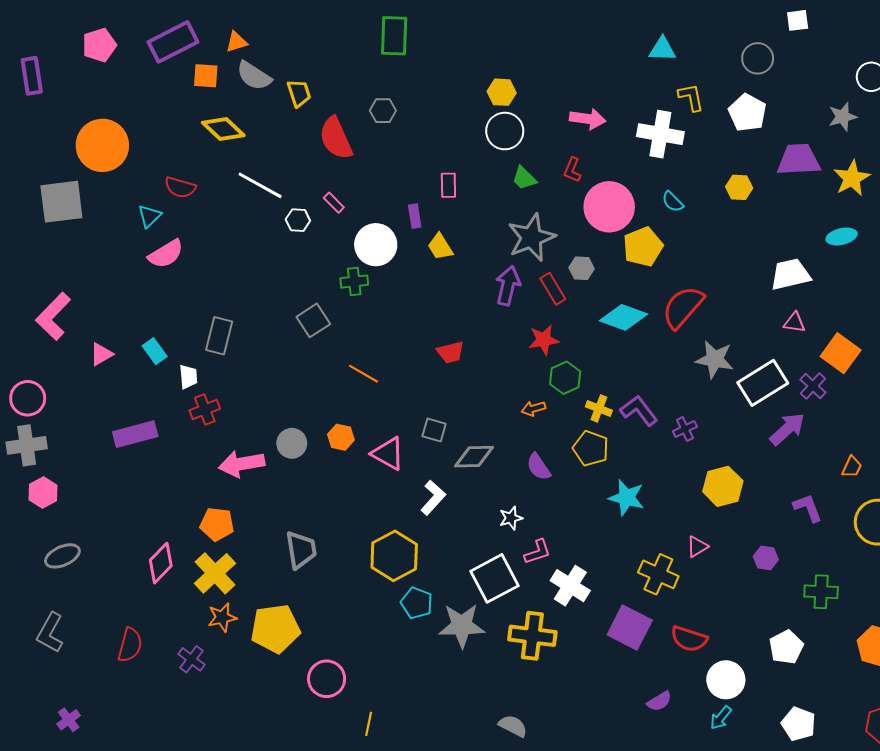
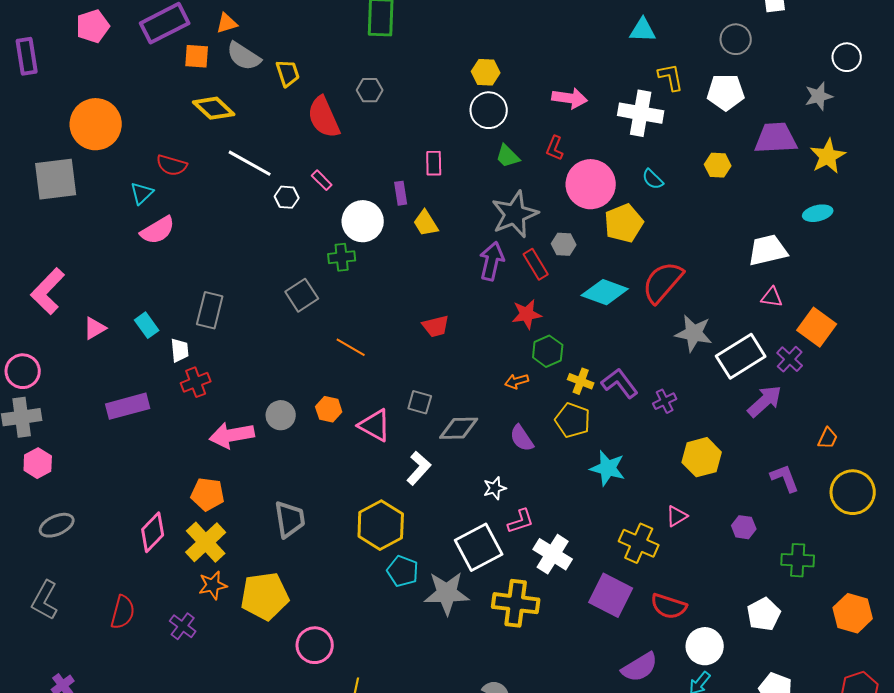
white pentagon: (747, 113) -> (726, 92), turned -30
purple semicircle: (659, 701) -> (640, 667), size x1.5

